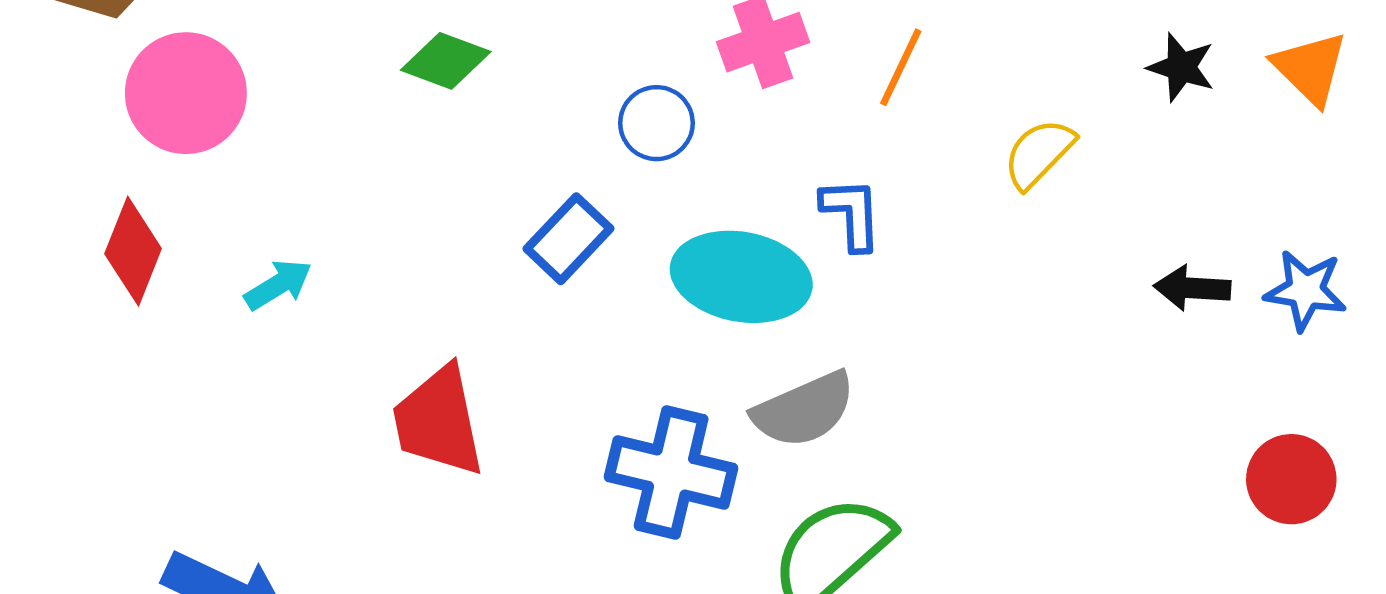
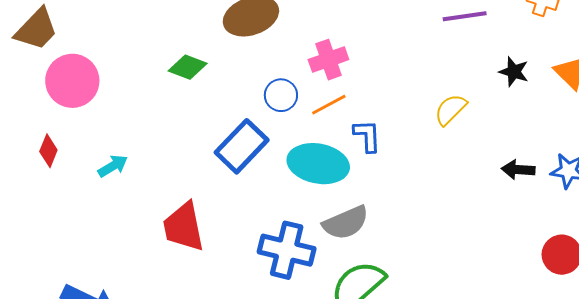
orange line: (901, 67) -> (329, 105), moved, turned 36
blue rectangle: (569, 239) -> (242, 146), size x1.4
red diamond: (133, 251) -> (48, 151), size x0.7

